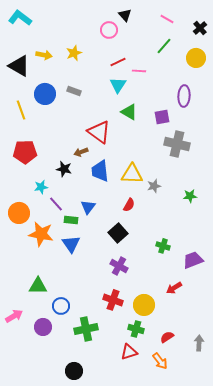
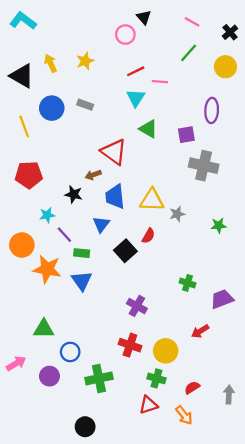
yellow arrow: (44, 55) -> (51, 63), turned -126
blue triangle: (88, 207) -> (101, 224), moved
black square: (118, 233) -> (125, 251), moved

